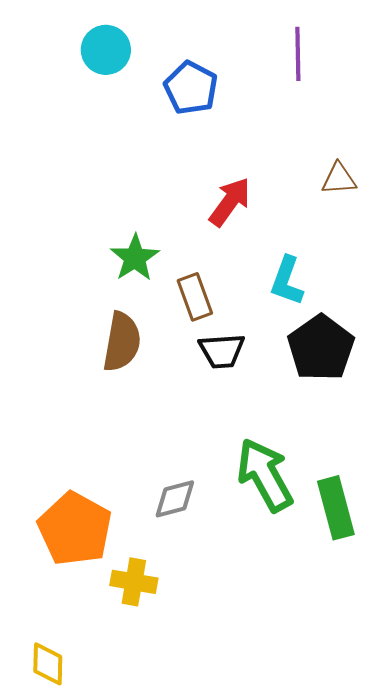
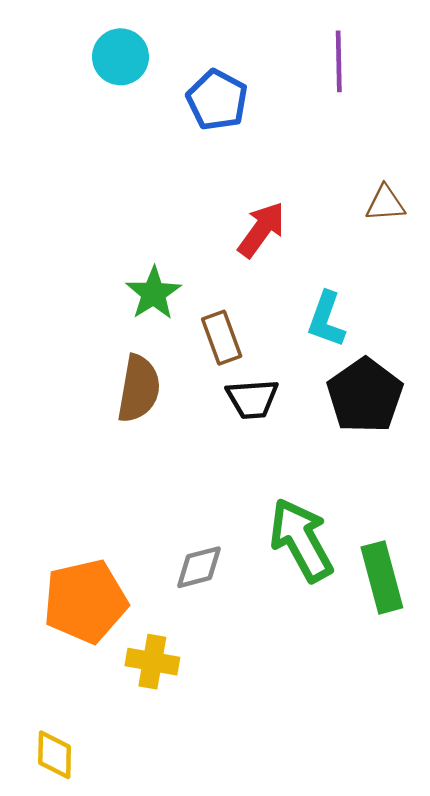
orange pentagon: (75, 529) -> (85, 601), turned 30

